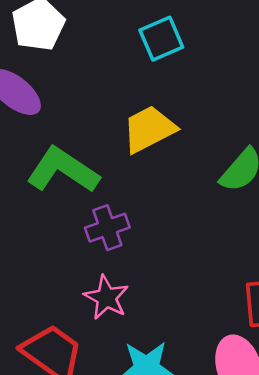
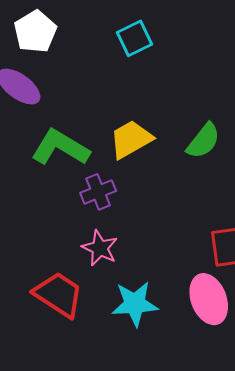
yellow trapezoid: (149, 129) -> (131, 139), moved

